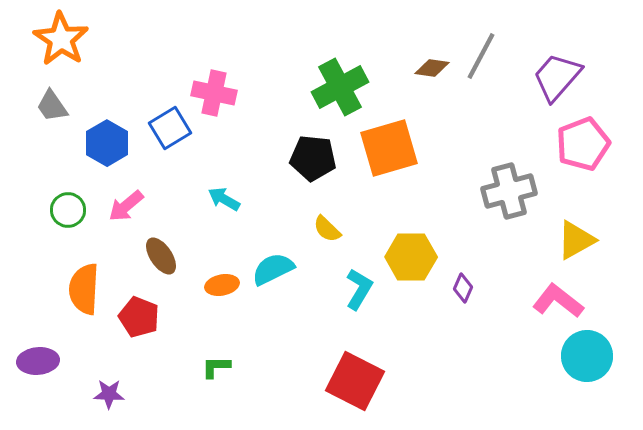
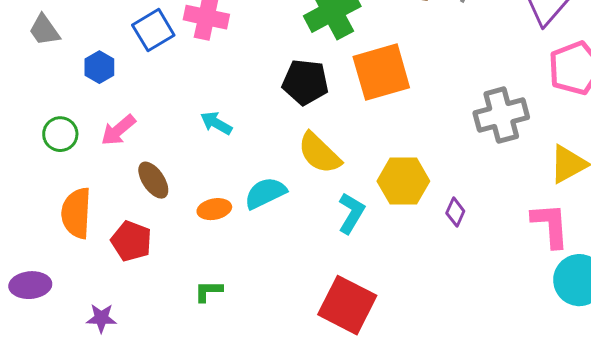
blue square: (170, 128) -> (153, 30), moved
blue hexagon: (107, 143) -> (99, 67), size x0.7
yellow semicircle: (327, 229) -> (319, 153), size x1.6
pink L-shape: (558, 301) -> (550, 225), turned 48

